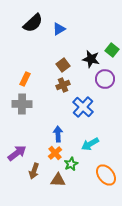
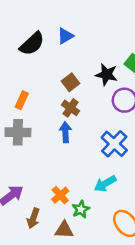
black semicircle: (33, 23) -> (32, 44), moved
brown cross: (63, 85) -> (71, 108), turned -32
blue cross: (83, 107) -> (114, 144), moved
blue arrow: (58, 134) -> (65, 132), moved

